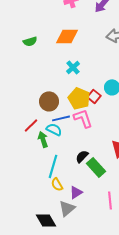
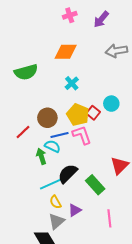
green semicircle: (30, 41) -> (26, 72), moved, size x1.6
red line: (31, 125) -> (23, 132), moved
black semicircle: (82, 156) -> (68, 174), moved, size x1.5
cyan line: (53, 166) -> (51, 184), turned 50
gray triangle: (67, 208) -> (57, 221), moved

